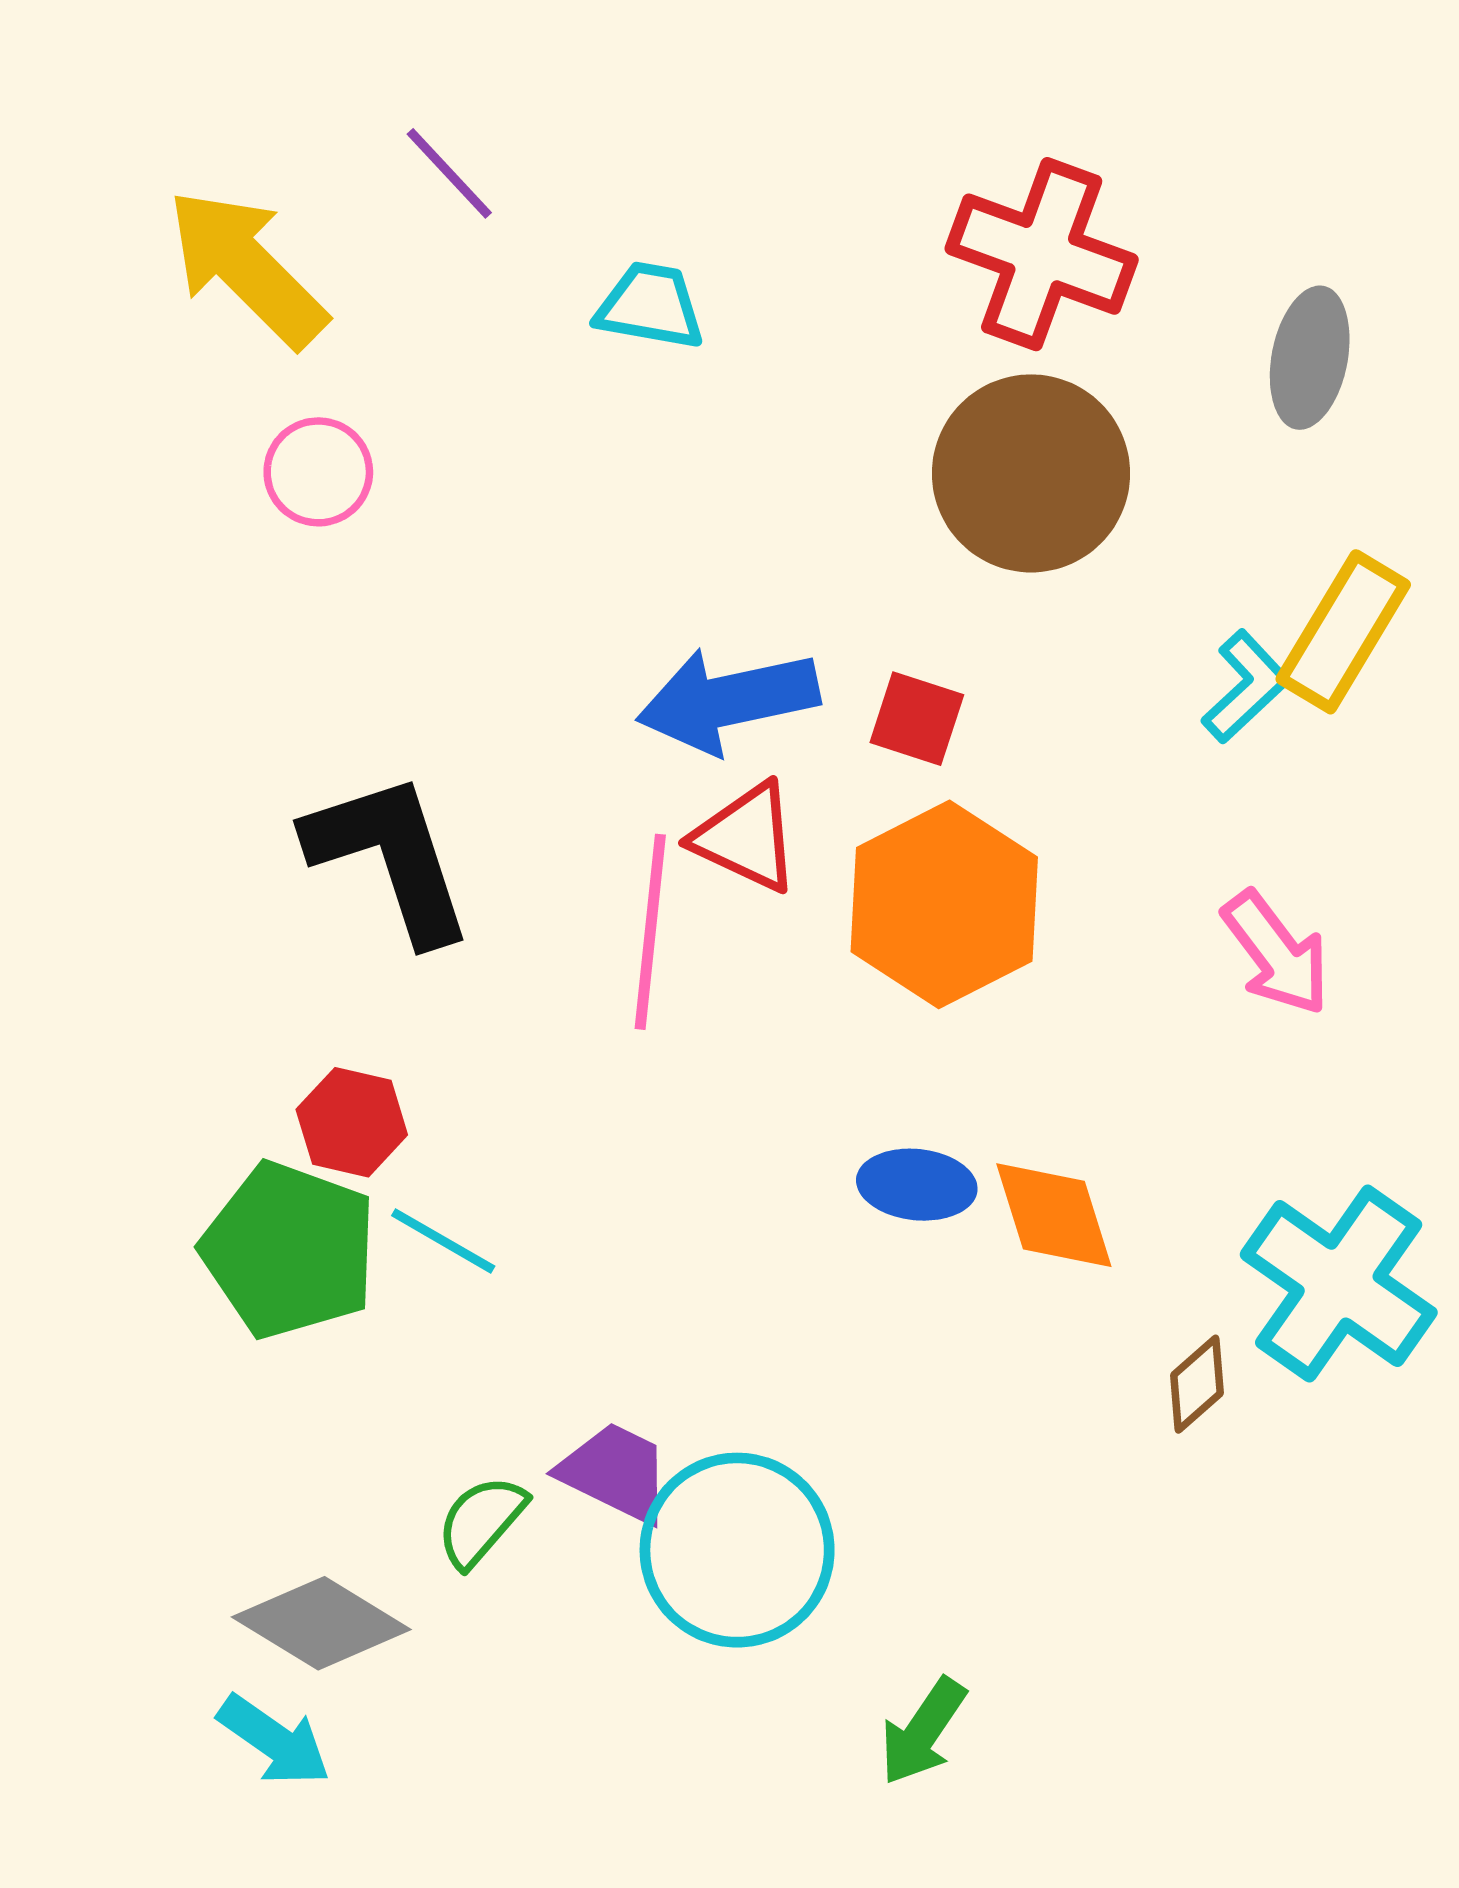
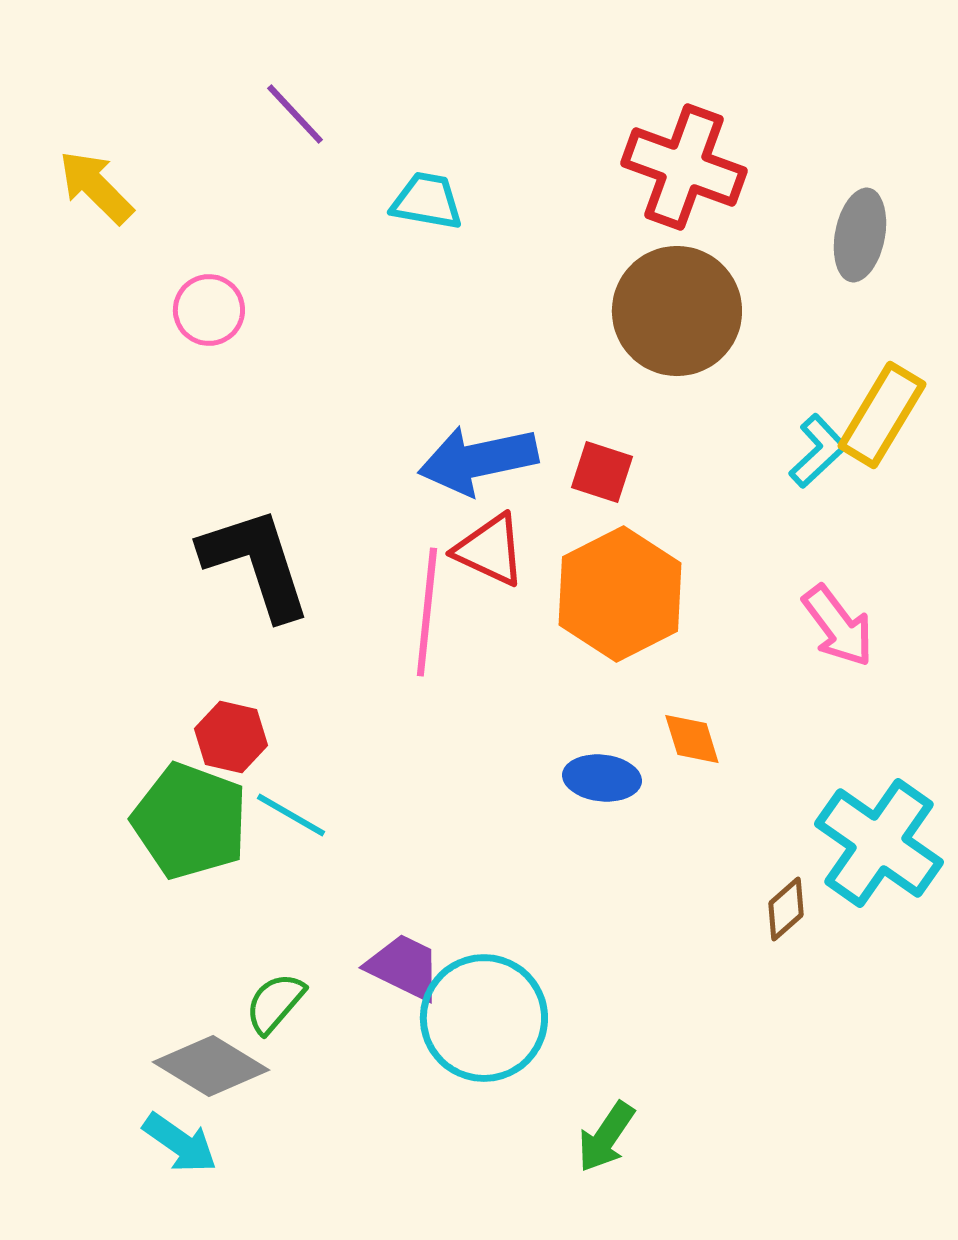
yellow arrow: (247, 268) -> (96, 187), moved, size x0.7
orange diamond: (1054, 1215) -> (692, 739), moved, size x0.7
green semicircle: (481, 1521) -> (275, 1003), moved

